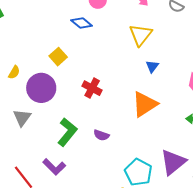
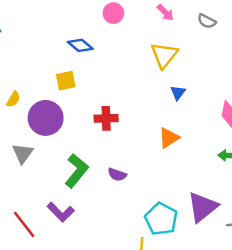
blue diamond: (82, 23) -> (80, 45), moved
yellow square: (58, 57) -> (66, 81), turned 30
red cross: (92, 88) -> (106, 118), turned -30
orange triangle: (145, 104) -> (169, 138), size x0.7

